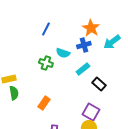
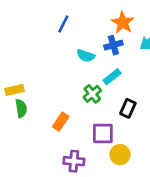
green cross: (46, 63) -> (92, 94), moved, turned 32
black rectangle: (99, 84) -> (128, 108), moved, turned 72
purple square: (91, 112) -> (103, 133), moved, turned -30

